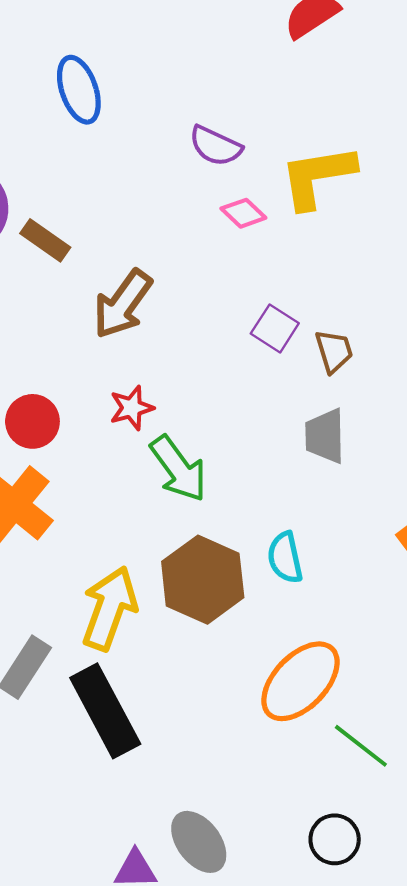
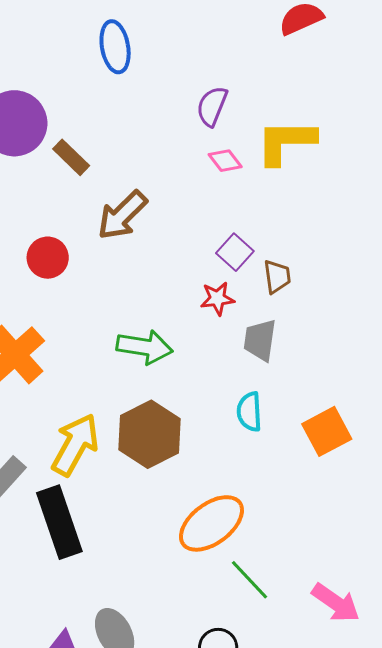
purple semicircle: (215, 146) -> (212, 106), turned 78
red star: (132, 408) -> (217, 299), moved
red circle: (32, 421) -> (48, 258), moved
green arrow: (178, 469) -> (145, 347), turned -54
cyan semicircle: (285, 558) -> (249, 412), moved

